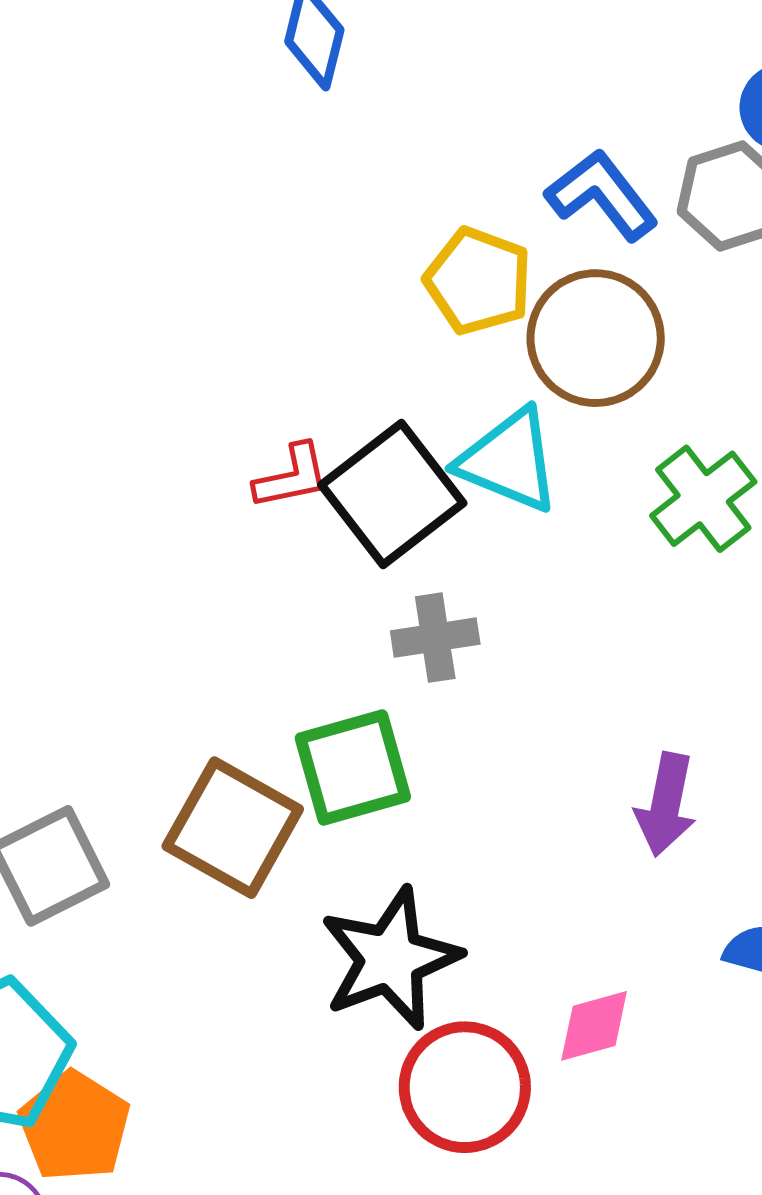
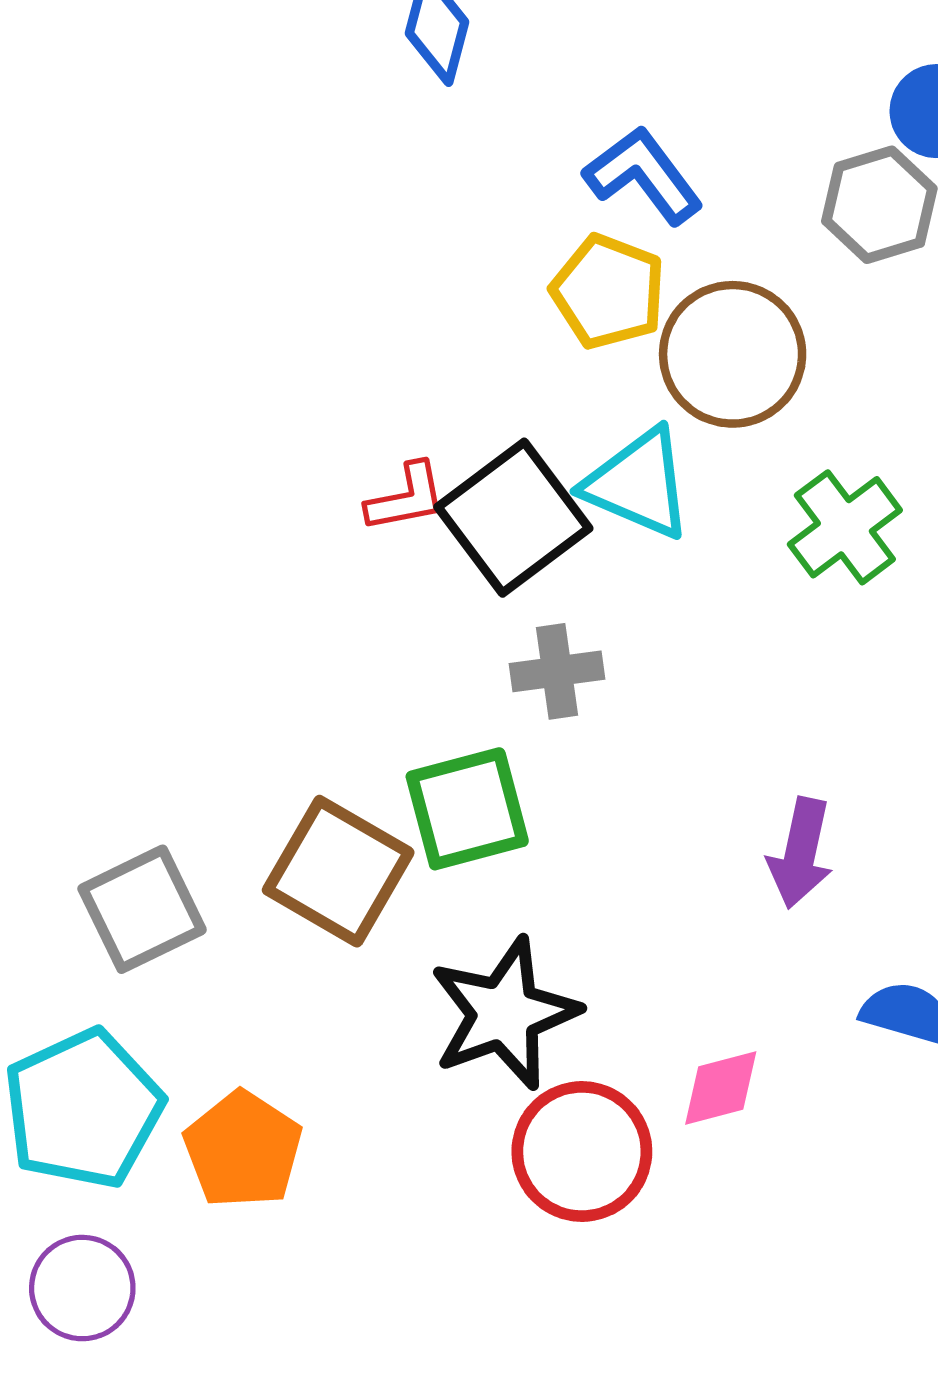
blue L-shape: (602, 195) -> (643, 175), moved
orange pentagon: (75, 1126) -> (243, 1150), moved

